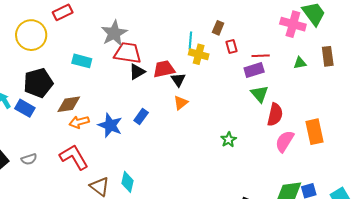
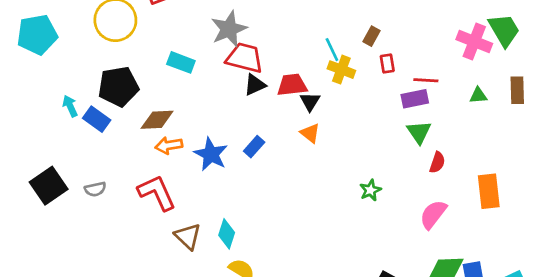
cyan line: (190, 40) -> (332, 50), turned -36
orange triangle: (181, 103) -> (310, 133), turned -49
red semicircle: (275, 115) -> (437, 162), size x0.7
pink semicircle: (285, 141) -> (433, 214), moved

